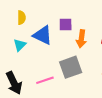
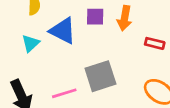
orange arrow: (81, 39) -> (125, 18), moved

